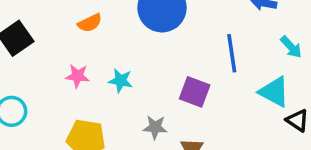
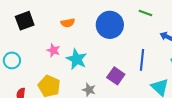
cyan star: (121, 81) -> (77, 59), size x1.5

